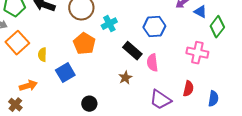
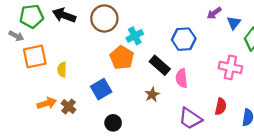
blue triangle: (200, 12) -> (234, 23), turned 40
orange square: (17, 43) -> (35, 57), turned 30
orange pentagon: (84, 44) -> (122, 58), moved
blue square: (65, 73) -> (101, 89), moved
brown cross: (15, 105) -> (68, 107), moved

